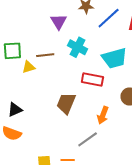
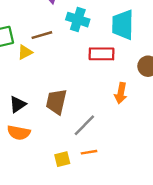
cyan trapezoid: (114, 58) -> (123, 25), turned 116
brown trapezoid: (66, 103) -> (56, 102), moved
gray line: (88, 139) -> (84, 125), moved

